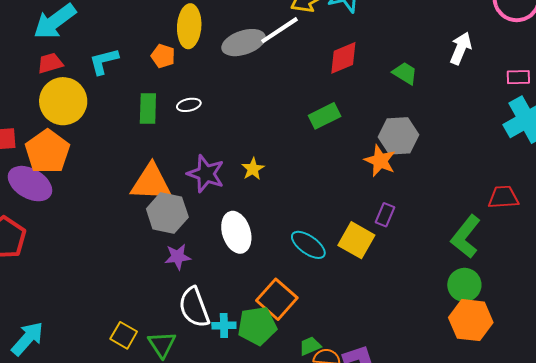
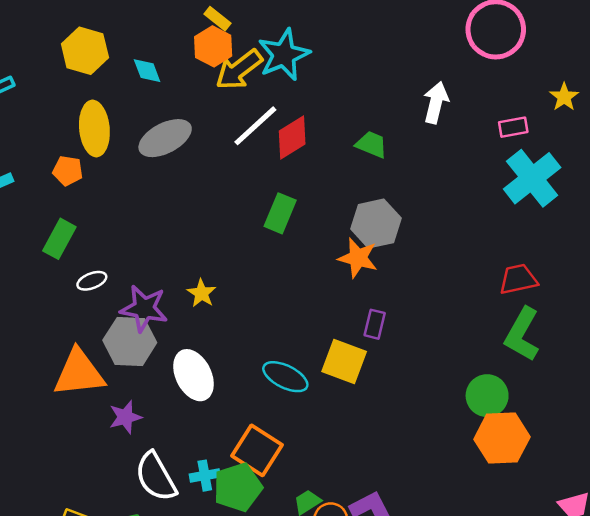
white line: (279, 30) -> (255, 126), moved
white ellipse: (189, 105) -> (92, 281), moved
green rectangle: (148, 108) -> (59, 239), turned 36
green rectangle: (325, 116) -> (280, 213), turned -32
orange triangle: (151, 183) -> (79, 373), moved
gray hexagon: (167, 213) -> (130, 341), moved
green L-shape: (466, 237) -> (522, 334), moved
cyan cross: (224, 325) -> (205, 476), moved

